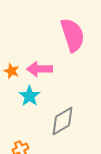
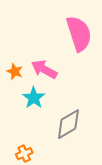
pink arrow: (40, 69) -> (44, 69), turned 30

